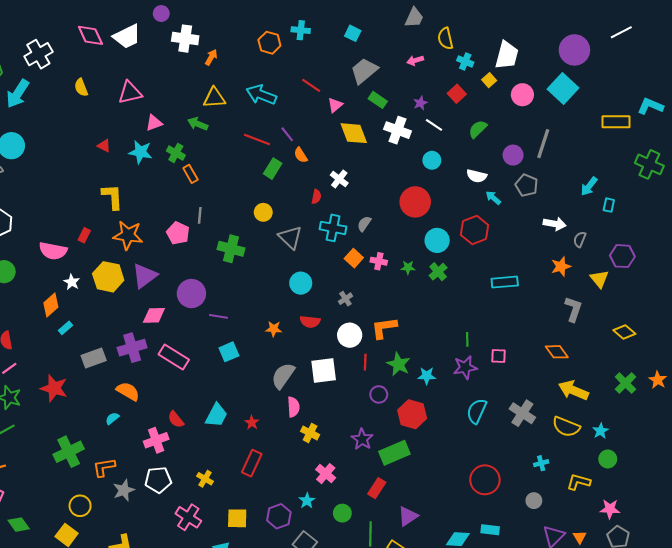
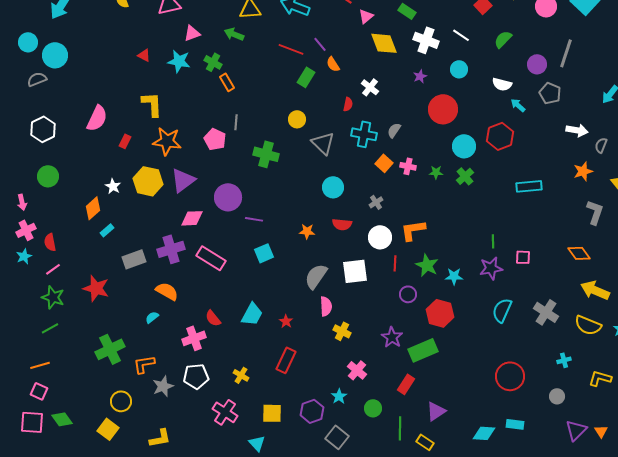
purple star: (420, 103) -> (420, 76), moved
pink semicircle: (53, 251) -> (97, 118), moved, turned -76

